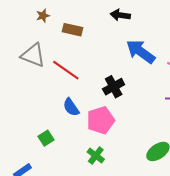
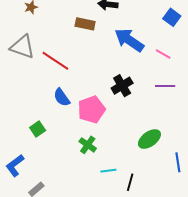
brown rectangle: (73, 30) -> (85, 24), moved
black cross: (114, 87) -> (122, 86), moved

